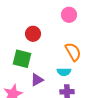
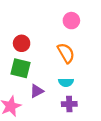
red circle: (33, 34) -> (22, 43), moved
orange semicircle: (73, 52) -> (66, 53), moved

